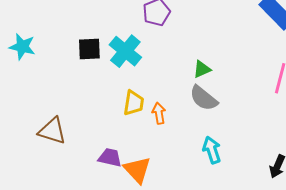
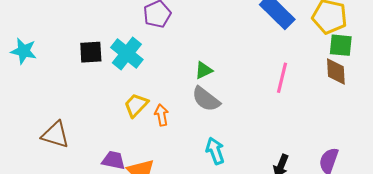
yellow trapezoid: (134, 103) -> (136, 105), turned -144

